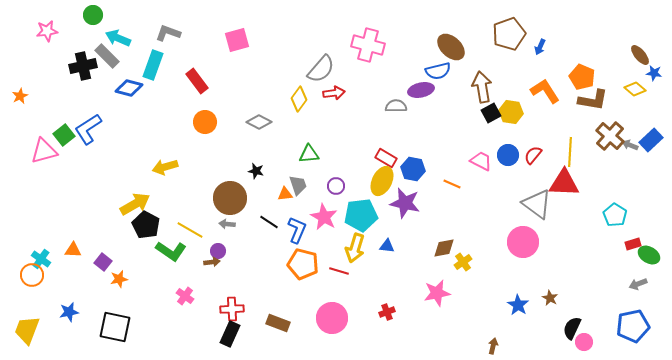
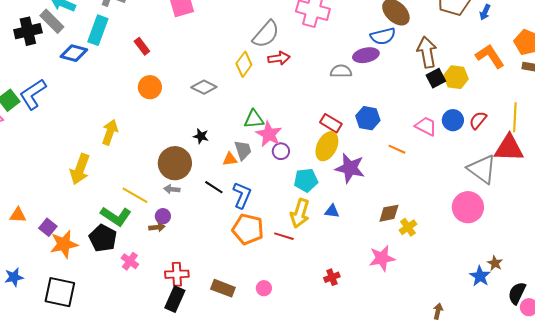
red rectangle: (197, 81) -> (142, 46), size x0.7
yellow arrow: (165, 167) -> (110, 132), turned 125
blue hexagon: (413, 169) -> (368, 118), moved
yellow arrow: (135, 204) -> (80, 169), turned 140
cyan pentagon: (361, 215) -> (306, 180), size x0.7
pink star: (324, 217) -> (269, 134), moved
black pentagon: (146, 225) -> (103, 238), moved
orange star: (119, 279) -> (64, 244), size x1.6
blue star: (518, 305) -> (480, 276), moved
pink circle: (332, 318) -> (264, 288), moved, size x0.5

